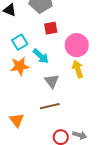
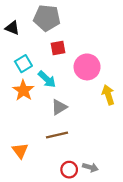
orange star: (20, 66) -> (23, 90), turned -30
yellow arrow: (78, 69) -> (108, 95), moved
gray triangle: (52, 81) -> (59, 107), turned 35

